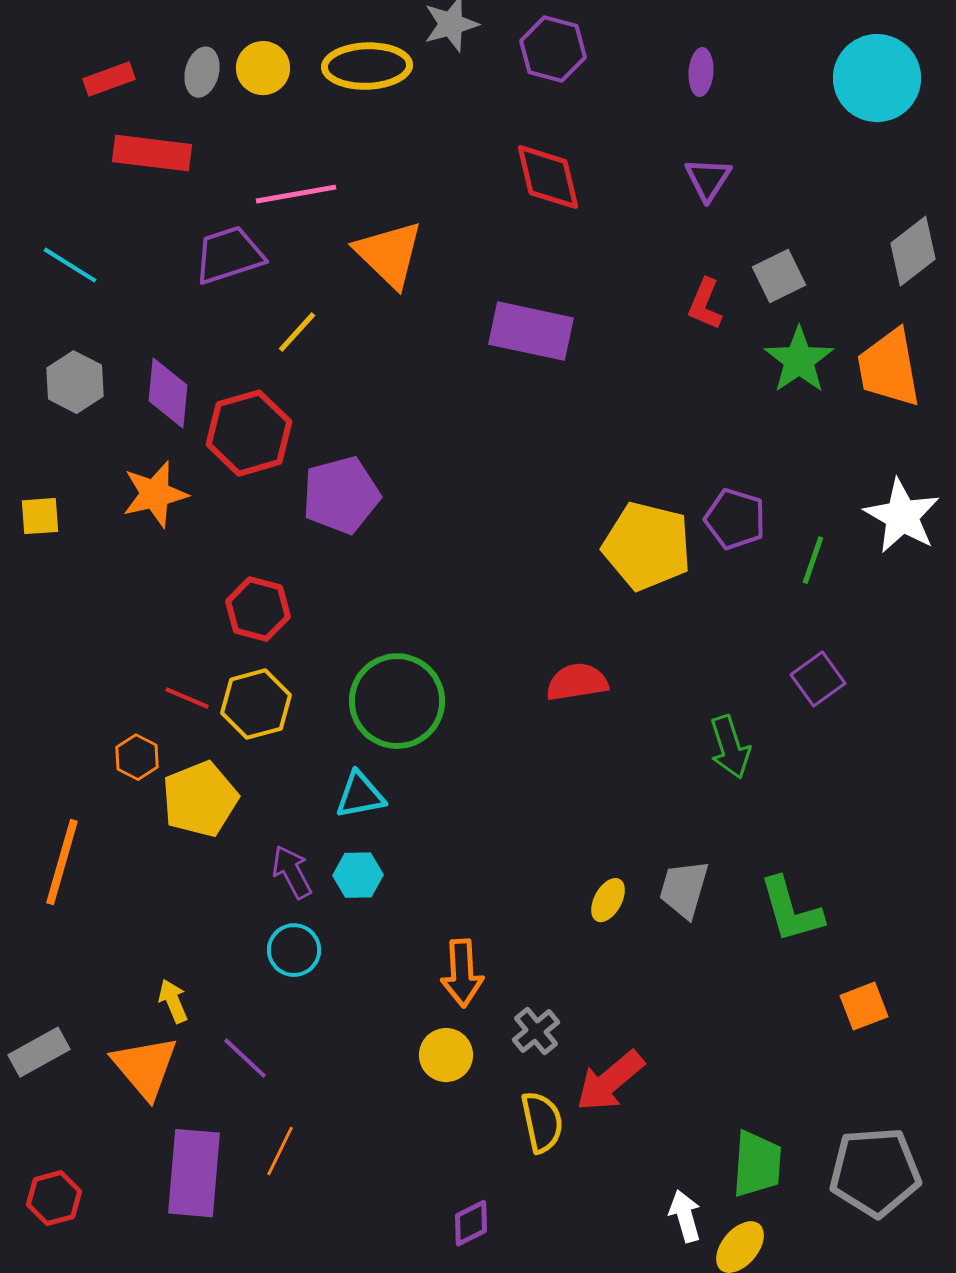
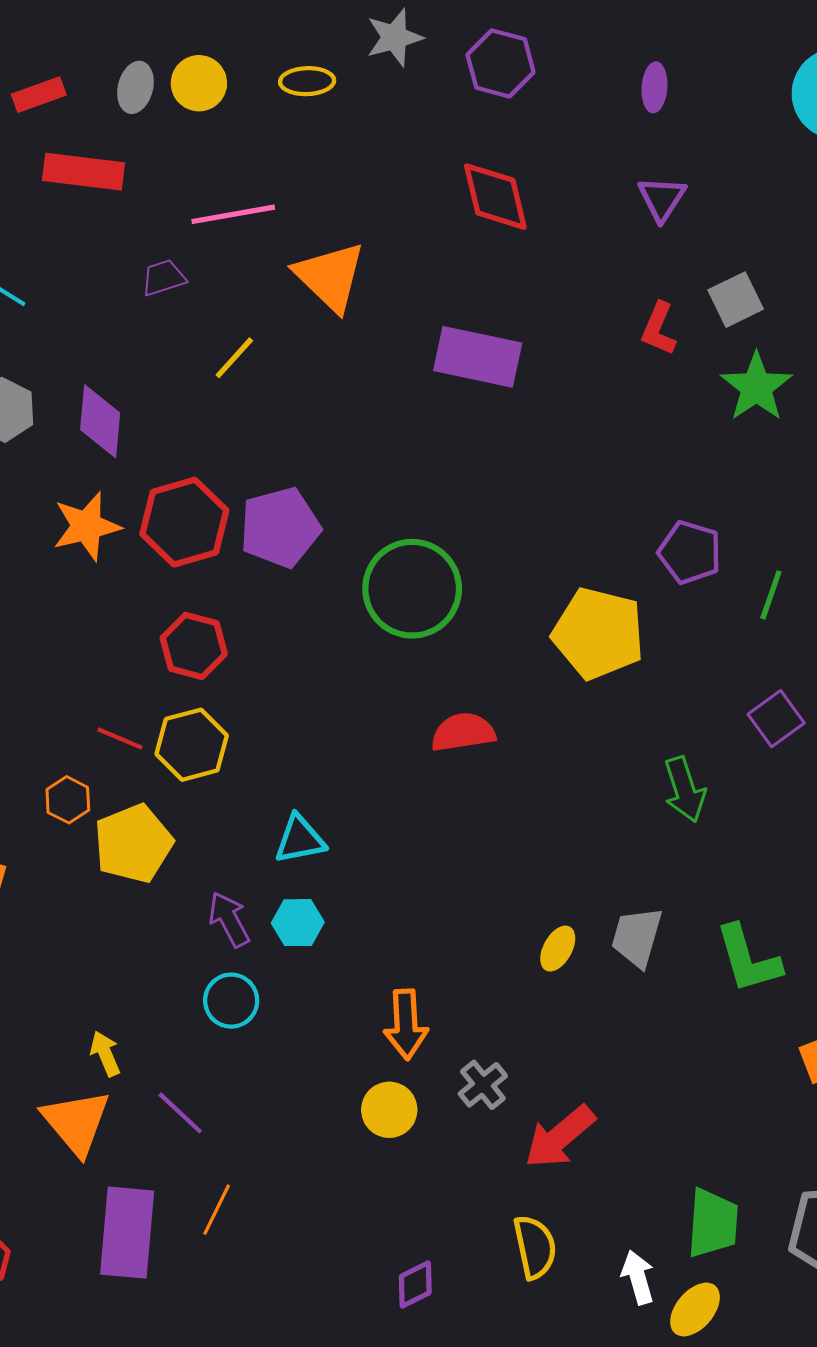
yellow ellipse: (367, 66) -> (307, 81), size x0.6
purple trapezoid: (229, 255) -> (164, 278), size x0.6
red hexagon: (249, 433) -> (184, 522), moved
yellow pentagon: (647, 546) -> (598, 633), moved
red semicircle: (577, 682) -> (463, 732), moved
green circle: (397, 701) -> (412, 589), moved
yellow semicircle: (542, 1122) -> (535, 1247), moved

